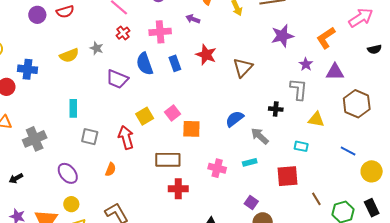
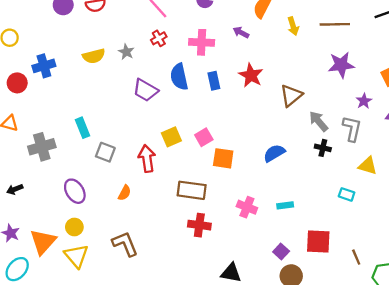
blue cross: (28, 69) -> (44, 66), turned -30
cyan rectangle: (73, 108) -> (83, 128), moved, turned -30
gray arrow: (260, 136) -> (319, 121), moved
red square: (288, 176) -> (318, 242), moved

